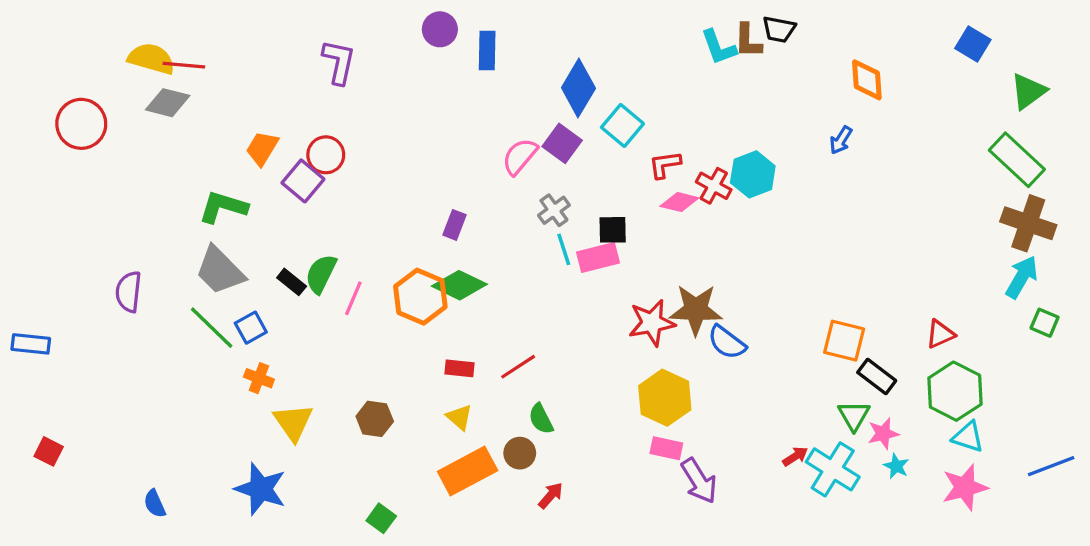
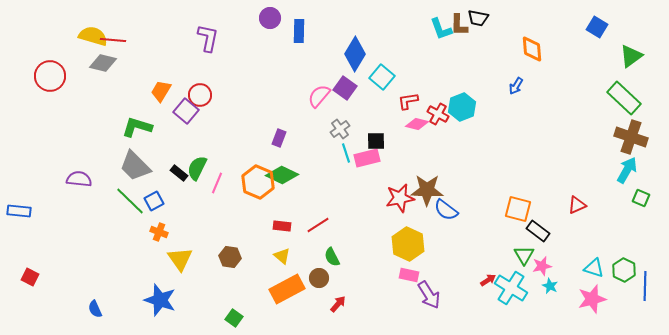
purple semicircle: (129, 292) -> (79, 179), turned 90
green hexagon: (955, 391) -> (624, 270), moved, size x0.7
blue line: (1051, 466) -> (645, 286), turned -68

